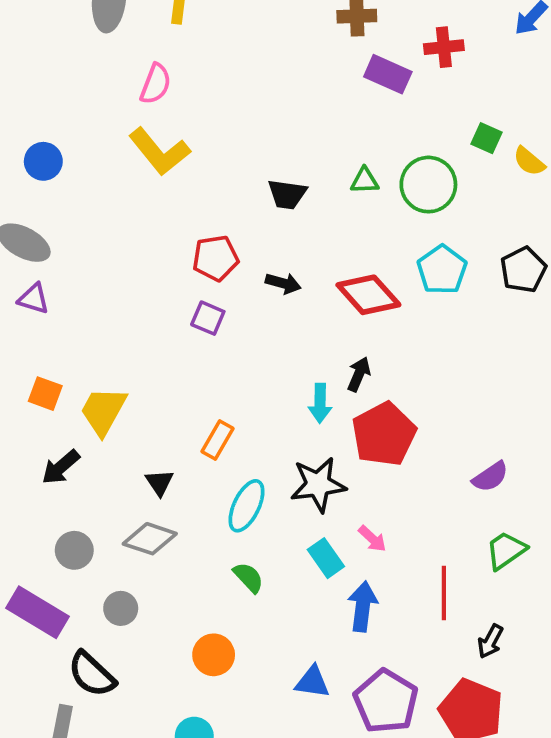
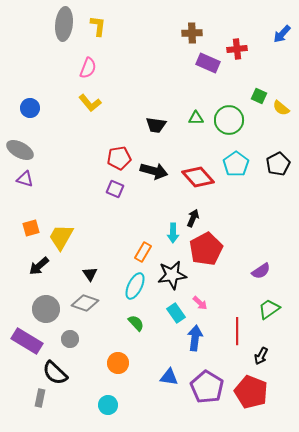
yellow L-shape: (159, 152) -> (90, 103), size x0.7
black arrow: (283, 283) -> (154, 171), size x1.5
orange square: (45, 394) -> (31, 228), turned -36
orange rectangle: (217, 440) -> (143, 252), moved
gray circle: (74, 550) -> (46, 309), size x1.4

